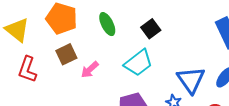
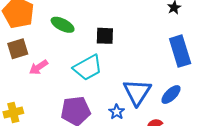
green ellipse: (107, 24) -> (63, 25), turned -45
black square: (151, 29) -> (105, 36), turned 30

